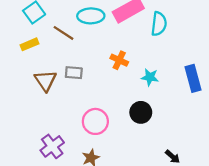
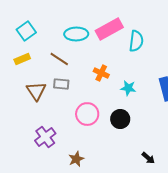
brown line: (64, 33) -> (59, 59), moved
pink circle: (95, 121) -> (87, 114), moved
purple cross: (52, 146) -> (45, 137), moved

